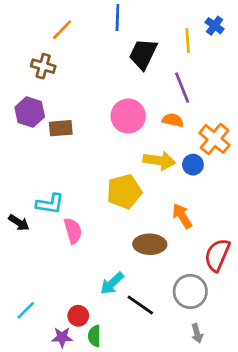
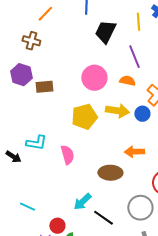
yellow pentagon: (124, 192) -> (84, 117), moved
orange arrow: (182, 216) -> (134, 152), turned -60
pink semicircle: (73, 231) -> (67, 155), moved
cyan line: (26, 310) -> (27, 207), moved, turned 70

